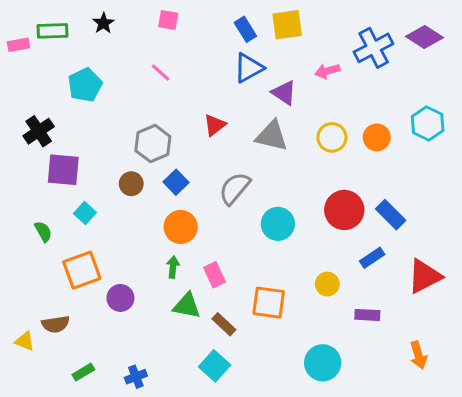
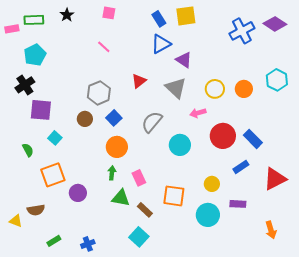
pink arrow: (327, 71) -> (198, 113), moved
cyan pentagon: (85, 85) -> (35, 55), moved
gray triangle: (272, 136) -> (176, 88), turned 30
cyan circle: (323, 363) -> (208, 215), moved

